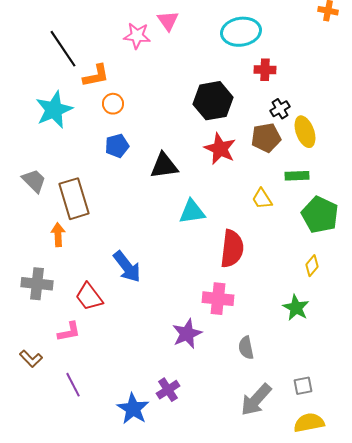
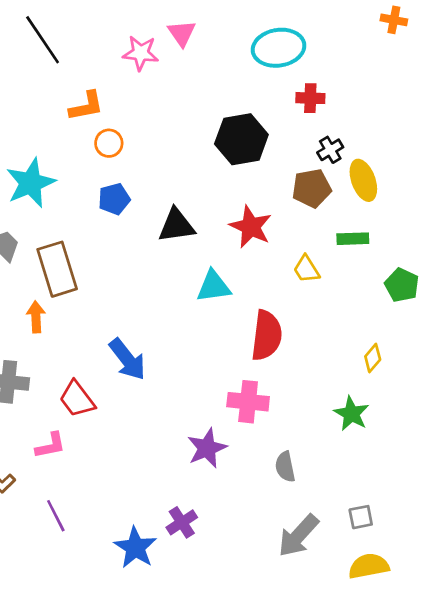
black line: (63, 49) -> (43, 40), moved
cyan star: (54, 110) -> (31, 183), moved
red star: (220, 149) -> (251, 227), moved
green pentagon: (320, 215) -> (402, 285), moved, size x0.7

